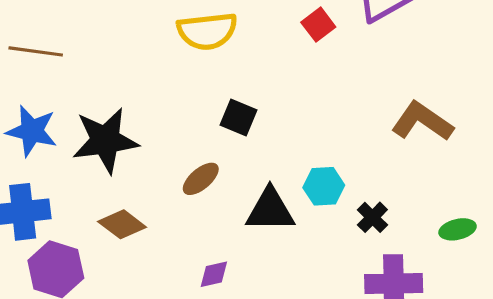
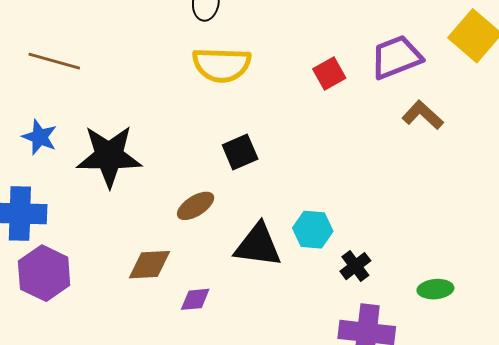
black square: (238, 118) -> (240, 152), turned 36
brown L-shape: (422, 121) -> (423, 115), moved, size x0.7
blue star: (32, 131) -> (40, 137), size x0.7
brown diamond: (122, 224) -> (149, 265), moved, turned -48

